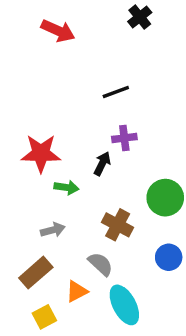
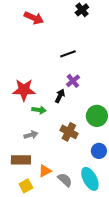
purple cross: (124, 138) -> (73, 81), turned -32
gray semicircle: (101, 264) -> (65, 180), moved
brown rectangle: (36, 273) -> (21, 160), turned 42
cyan ellipse: (124, 305) -> (90, 179), moved

